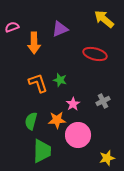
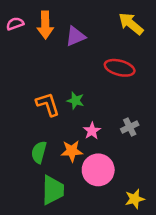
pink semicircle: (12, 27) -> (15, 24), moved
orange arrow: (34, 43) -> (45, 25), moved

